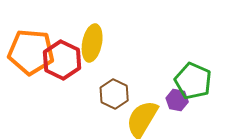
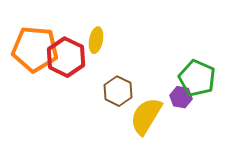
yellow ellipse: (92, 43) -> (96, 40), size x0.7

